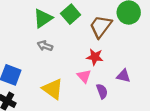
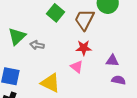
green triangle: (43, 18) -> (17, 36), moved
purple semicircle: (102, 91) -> (119, 80), moved, turned -48

